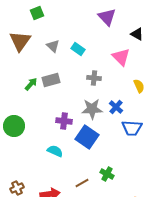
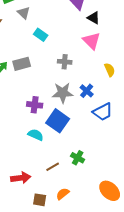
black triangle: (137, 34) -> (94, 18), moved
gray triangle: (53, 46) -> (24, 13), moved
cyan rectangle: (78, 49) -> (41, 35), moved
blue trapezoid: (132, 128) -> (103, 112), turned -30
cyan semicircle: (55, 151) -> (36, 135), moved

